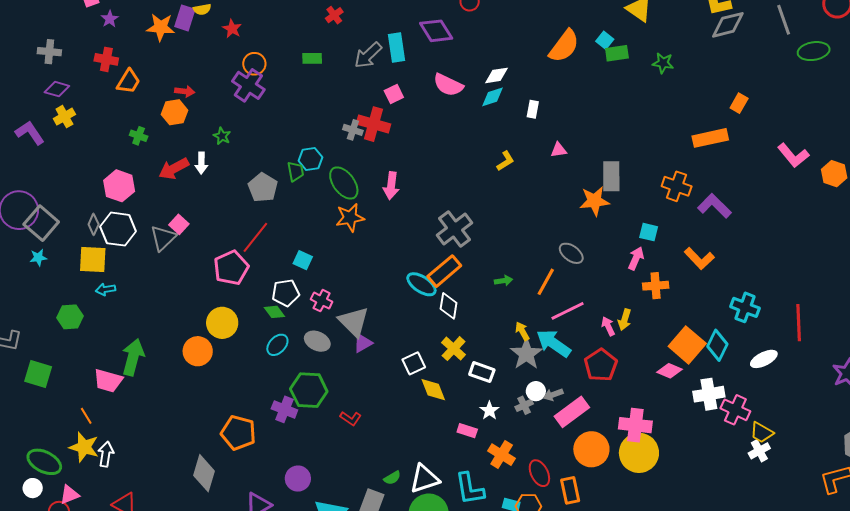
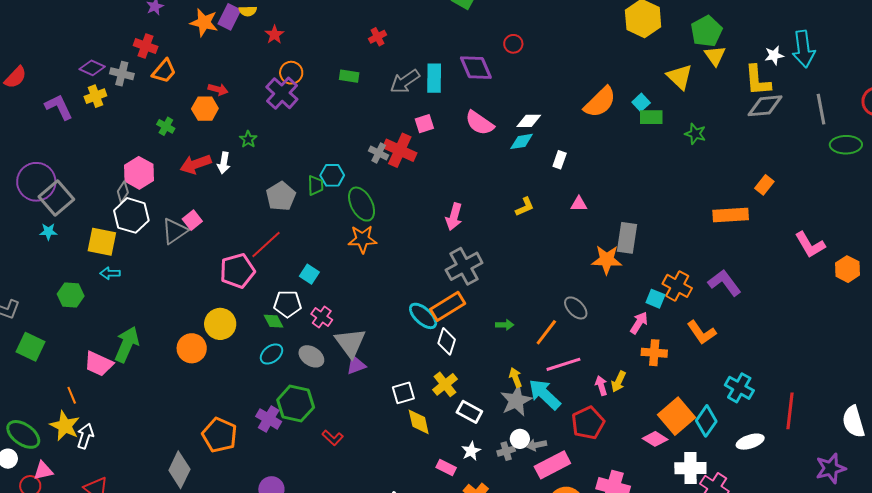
gray cross: (49, 52) -> (122, 74), moved
pink arrow: (391, 186) -> (454, 217), moved
orange cross: (677, 186) -> (677, 286), moved
gray diamond: (94, 224) -> (123, 192), moved

